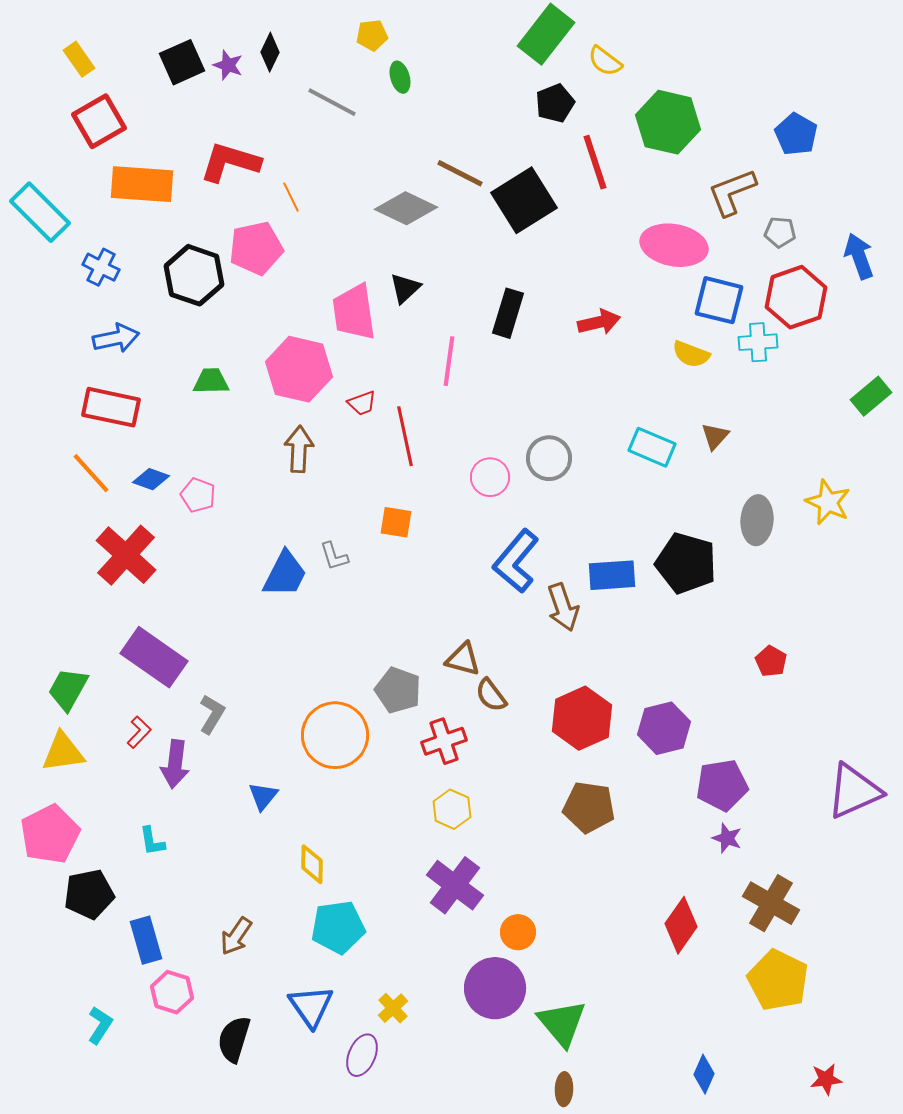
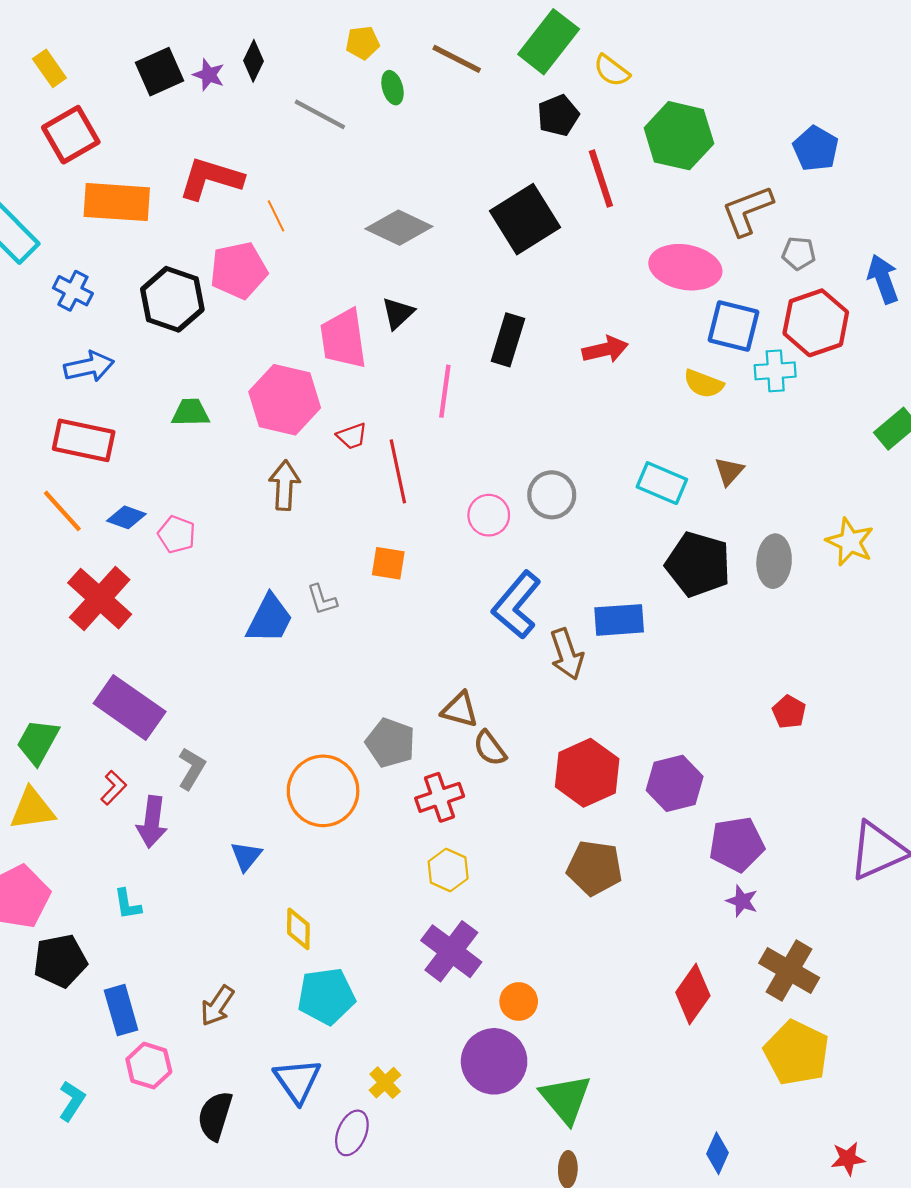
brown line: (460, 173) -> (457, 59), moved
black pentagon: (686, 563) -> (698, 564), moved

